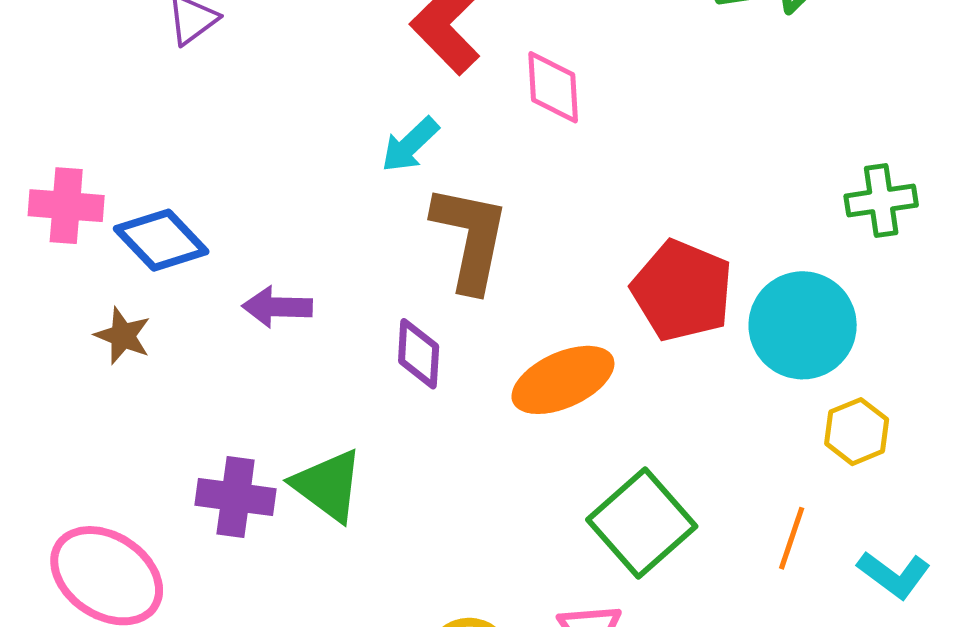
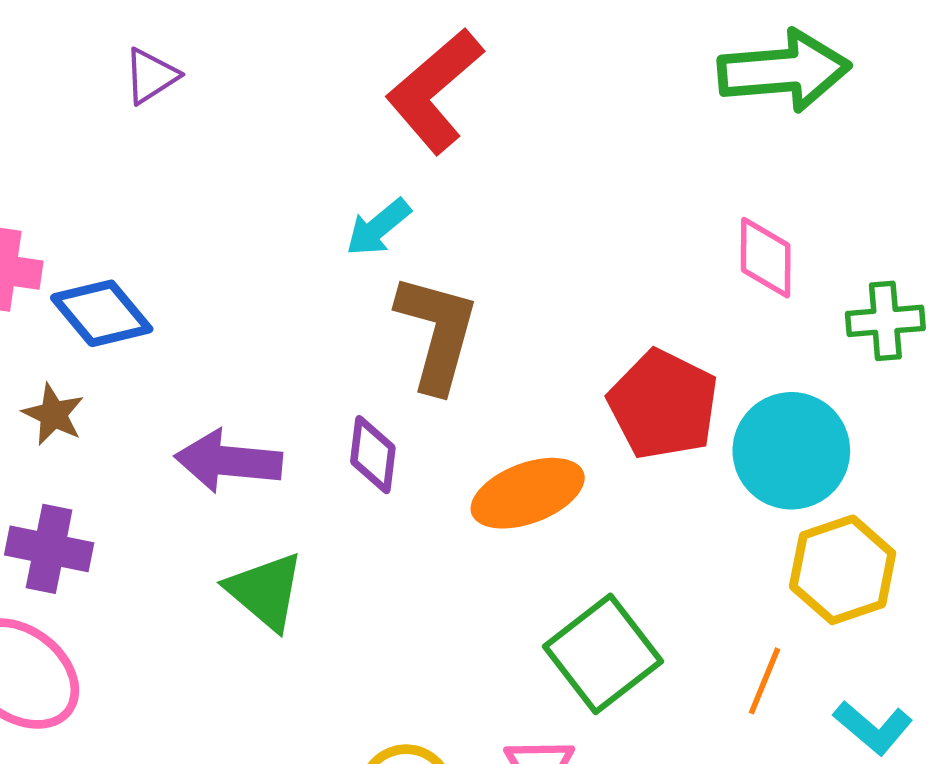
pink diamond: (553, 87) -> (766, 258), moved
purple arrow: (277, 307) -> (228, 461), moved, size x1.4
yellow hexagon: (857, 432) -> (843, 570), size x1.5
purple cross: (236, 497) -> (49, 549), moved

